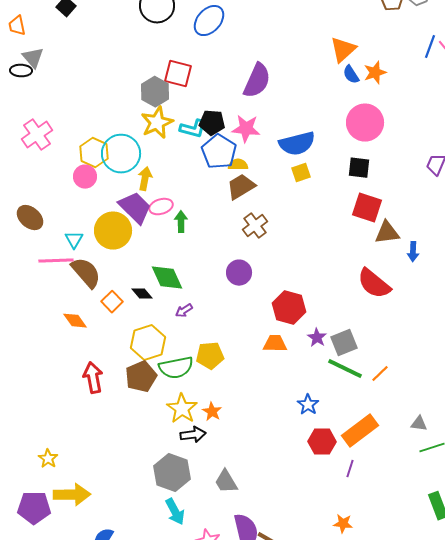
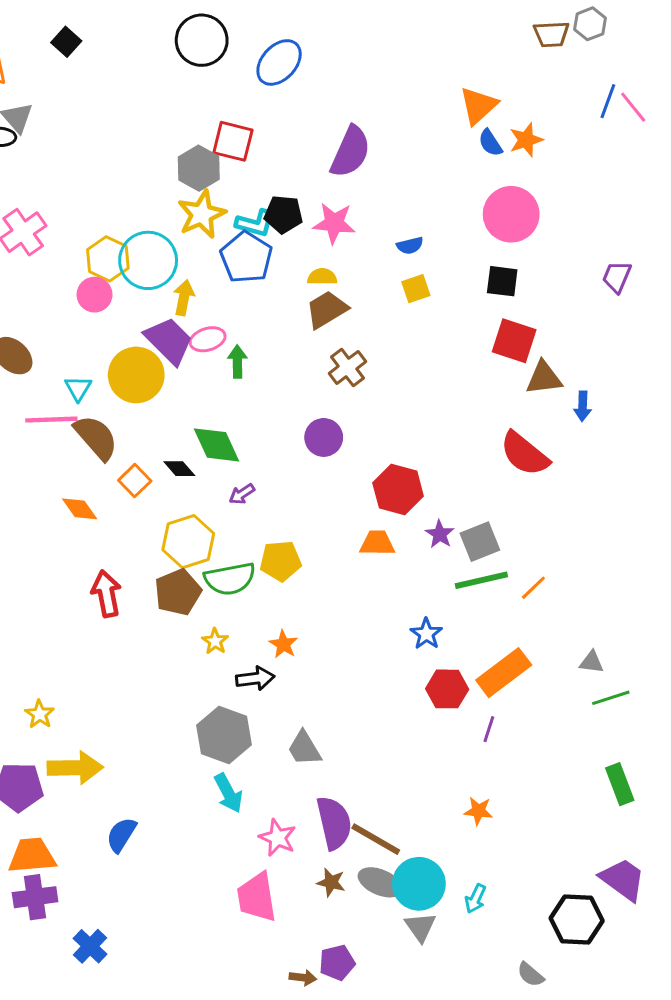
blue semicircle: (297, 144) -> (410, 246), size x0.5
blue pentagon: (219, 152) -> (246, 257), moved
green line: (345, 369) -> (481, 580), turned -39
yellow star: (182, 409) -> (215, 641), moved, size x0.6

